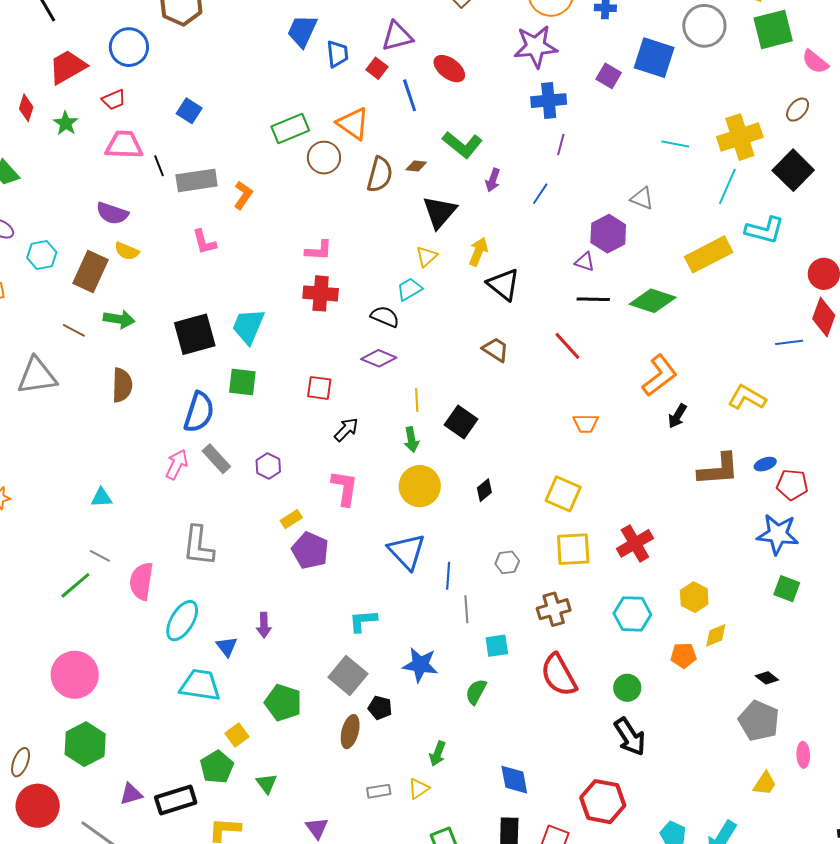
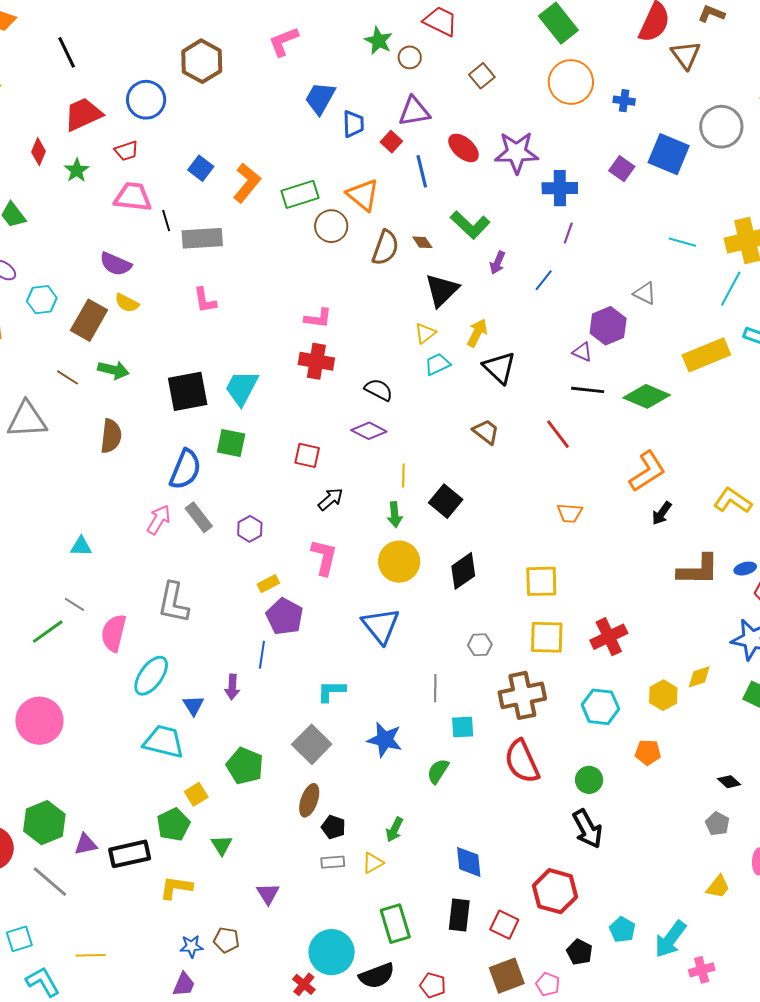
purple star: (536, 46) -> (517, 152), moved
brown diamond: (416, 166) -> (422, 242), turned 45
orange L-shape: (243, 195) -> (247, 183), moved, size x1.4
cyan trapezoid: (410, 289) -> (437, 364), moved
black diamond: (484, 490) -> (463, 571), size x1.6
yellow square: (563, 494) -> (541, 581), turned -30
blue line: (448, 576) -> (262, 655), moved
brown cross: (554, 609) -> (522, 695), size x1.4
yellow diamond: (716, 635) -> (699, 677), moved
black pentagon: (380, 708) -> (333, 827), moved
gray pentagon: (759, 721) -> (717, 824), size x0.6
green hexagon: (85, 744) -> (44, 823), moved

